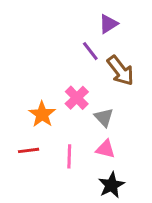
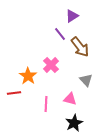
gray triangle: (104, 117) -> (86, 80), moved
red line: (29, 150) -> (14, 93), moved

